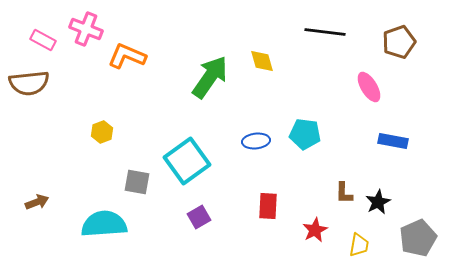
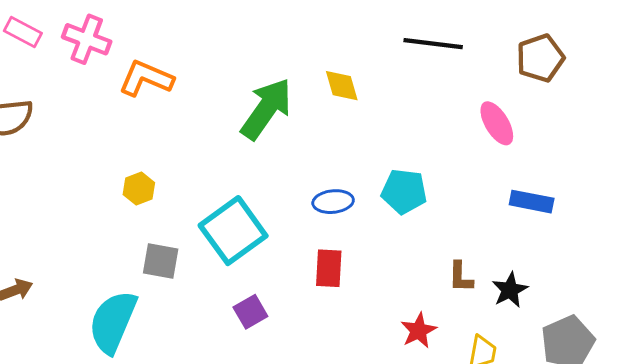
pink rectangle: (43, 40) -> (23, 32), moved
yellow hexagon: (102, 132) -> (139, 189), moved
red rectangle: (268, 206) -> (329, 268), moved
cyan semicircle: (104, 224) -> (113, 322), turned -63

